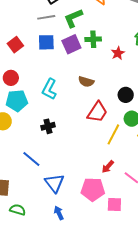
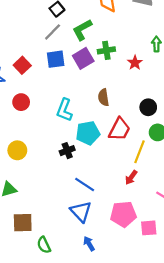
gray line: (46, 17) -> (53, 32), turned -30
brown semicircle: (86, 82) -> (104, 97), turned 70
cyan pentagon: (17, 101) -> (88, 133), moved
blue line: (31, 159) -> (85, 184), moved
red arrow: (108, 167) -> (131, 177), moved
green semicircle: (18, 210) -> (44, 245), turned -126

